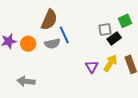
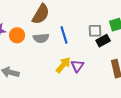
blue line: (64, 35) -> (64, 35), moved
yellow arrow: (110, 63) -> (63, 65), moved

